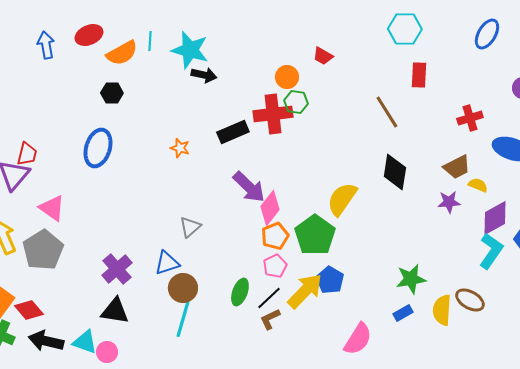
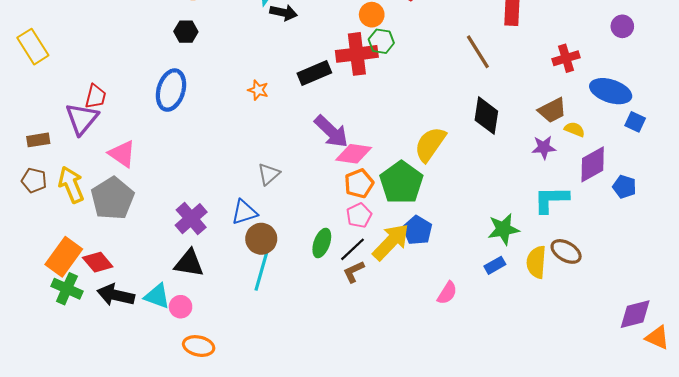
pink diamond: (270, 208) -> (354, 154), turned 60
cyan L-shape: (491, 251) -> (551, 199), moved, turned -126
pink semicircle: (358, 339) -> (447, 293), size x0.7

